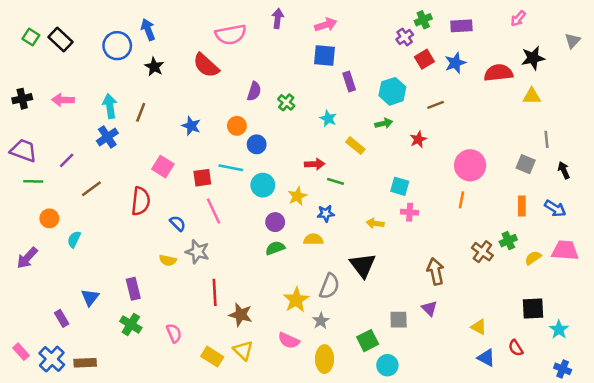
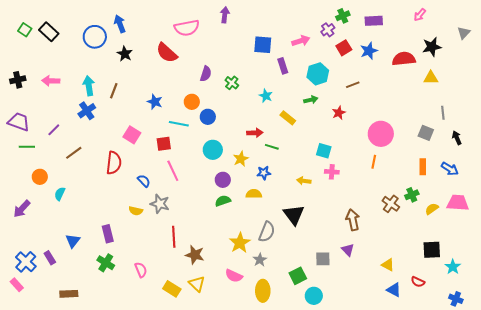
pink arrow: (326, 25) -> (301, 41), moved
cyan line: (231, 168) -> (179, 124), moved
red semicircle: (516, 348) -> (418, 282), turned -32
blue cross: (52, 359) -> (26, 262), moved

